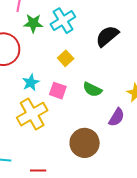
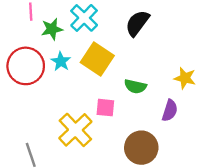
yellow square: (66, 58) -> (97, 59), size x1.8
cyan star: (31, 83) -> (61, 61), moved
pink square: (58, 91) -> (105, 108), moved

